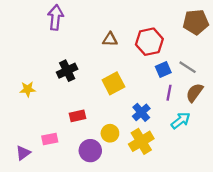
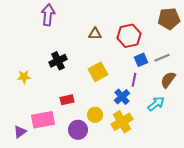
gray line: (188, 67) -> (162, 58), turned -56
purple line: (169, 93) -> (134, 80), moved
pink rectangle: (50, 139) -> (43, 120), size x1.6

